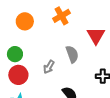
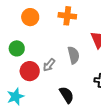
orange cross: (61, 16) -> (67, 16), turned 30
red circle: (18, 75) -> (30, 71), moved

